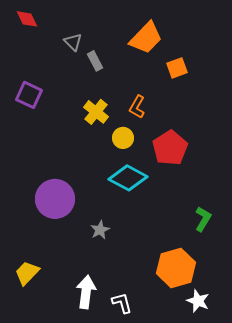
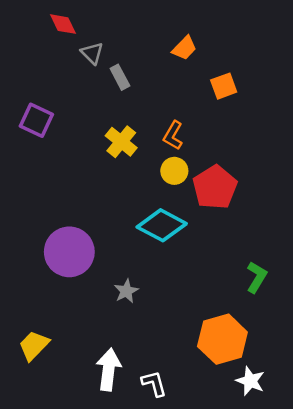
red diamond: (27, 19) -> (63, 24), moved
orange trapezoid: (146, 38) -> (184, 48), size x0.6
yellow circle: (123, 138) -> (174, 171), moved

